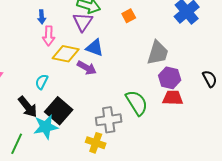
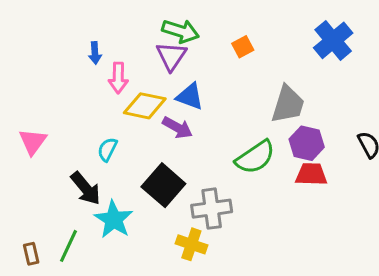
blue arrow: (42, 17) -> (95, 53), moved
green semicircle: (137, 103) -> (255, 157), moved, turned 88
black square: (59, 111) -> (163, 185), moved
cyan star: (46, 127) -> (114, 219), turned -30

